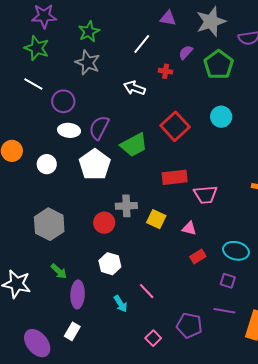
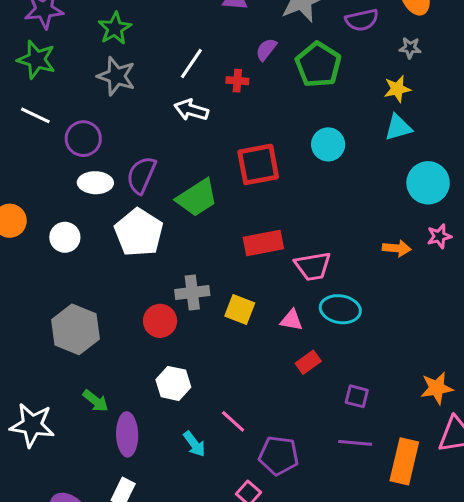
white line: (142, 44) -> (191, 64), moved
red square: (175, 126) -> (258, 164), turned 36
cyan ellipse: (236, 251) -> (340, 309), moved
purple pentagon: (189, 325) -> (279, 456), moved

